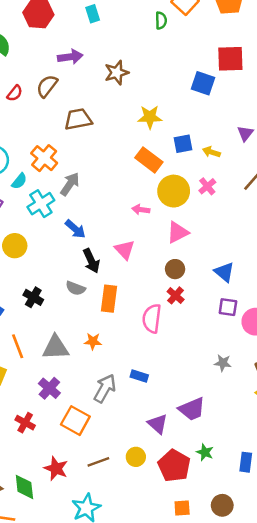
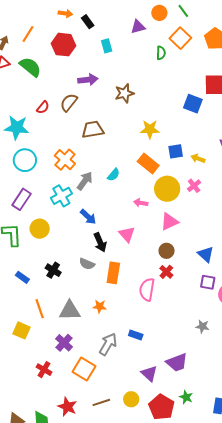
cyan semicircle: (19, 181) -> (114, 175), moved

